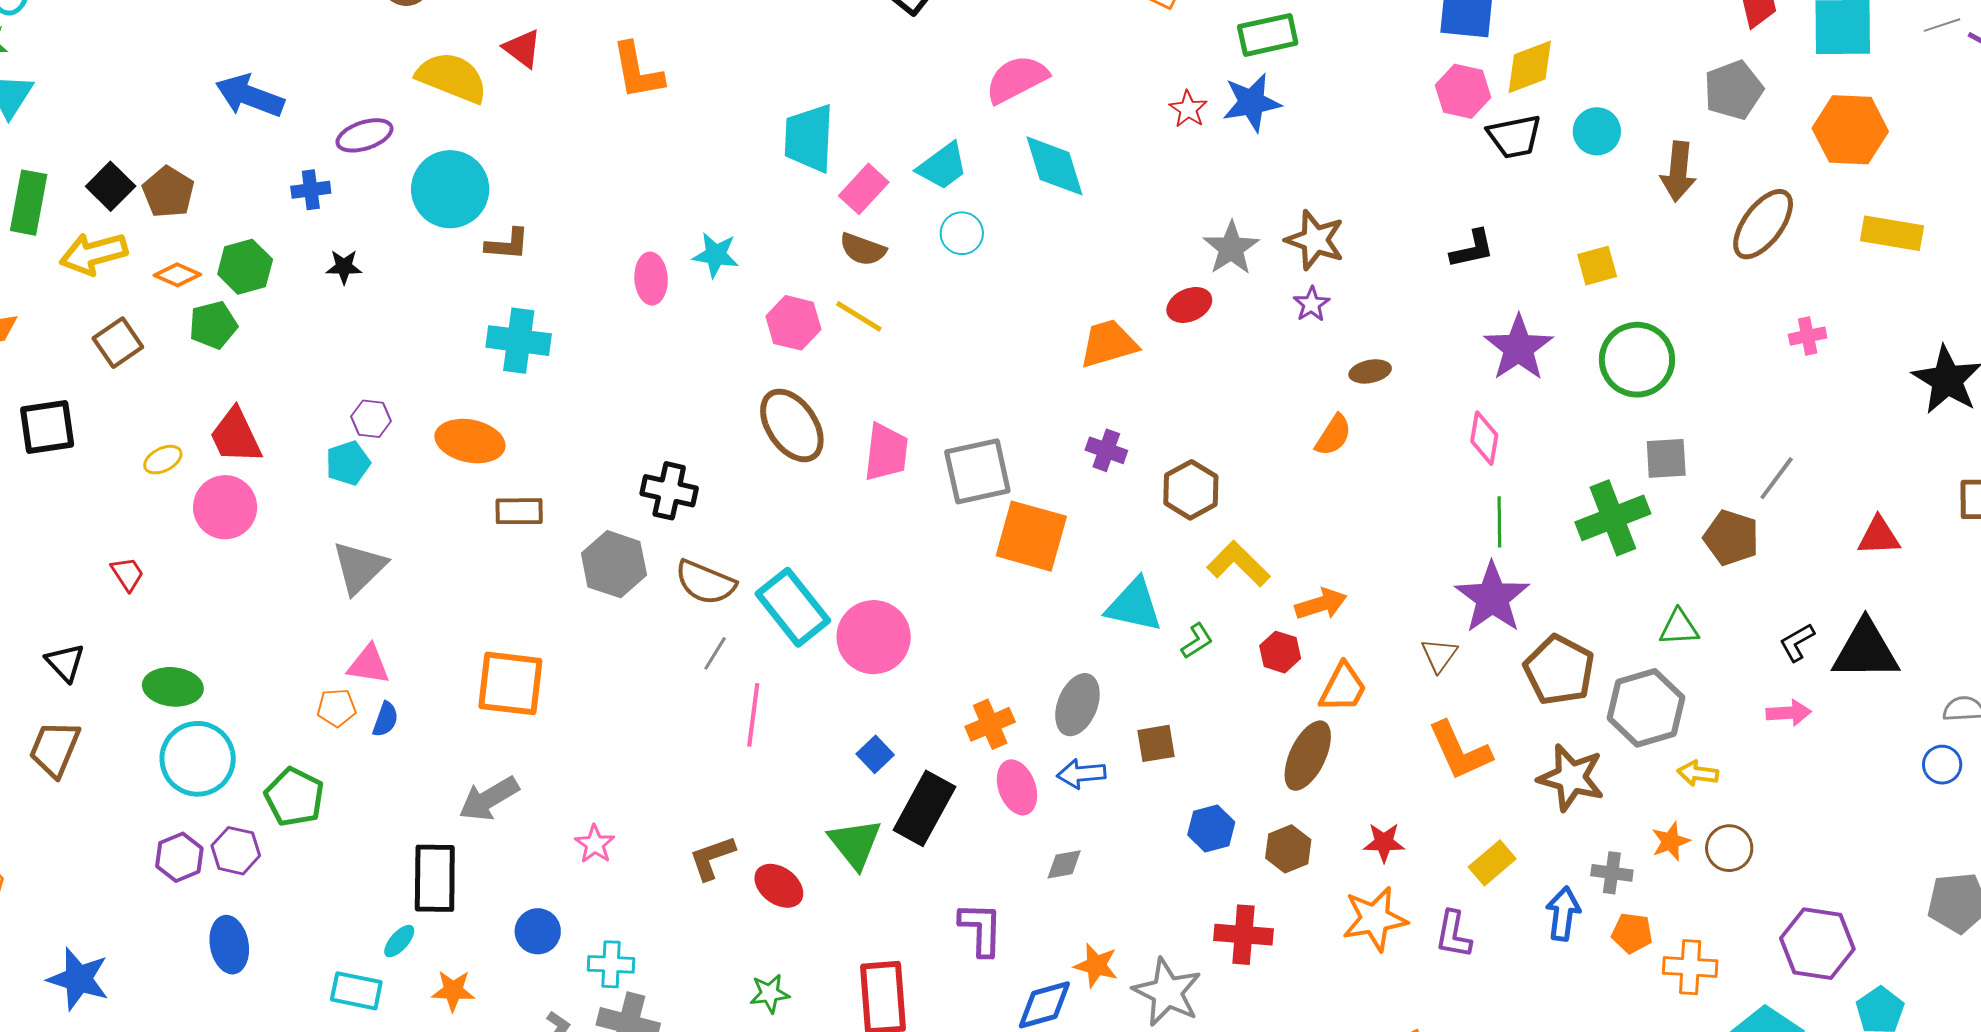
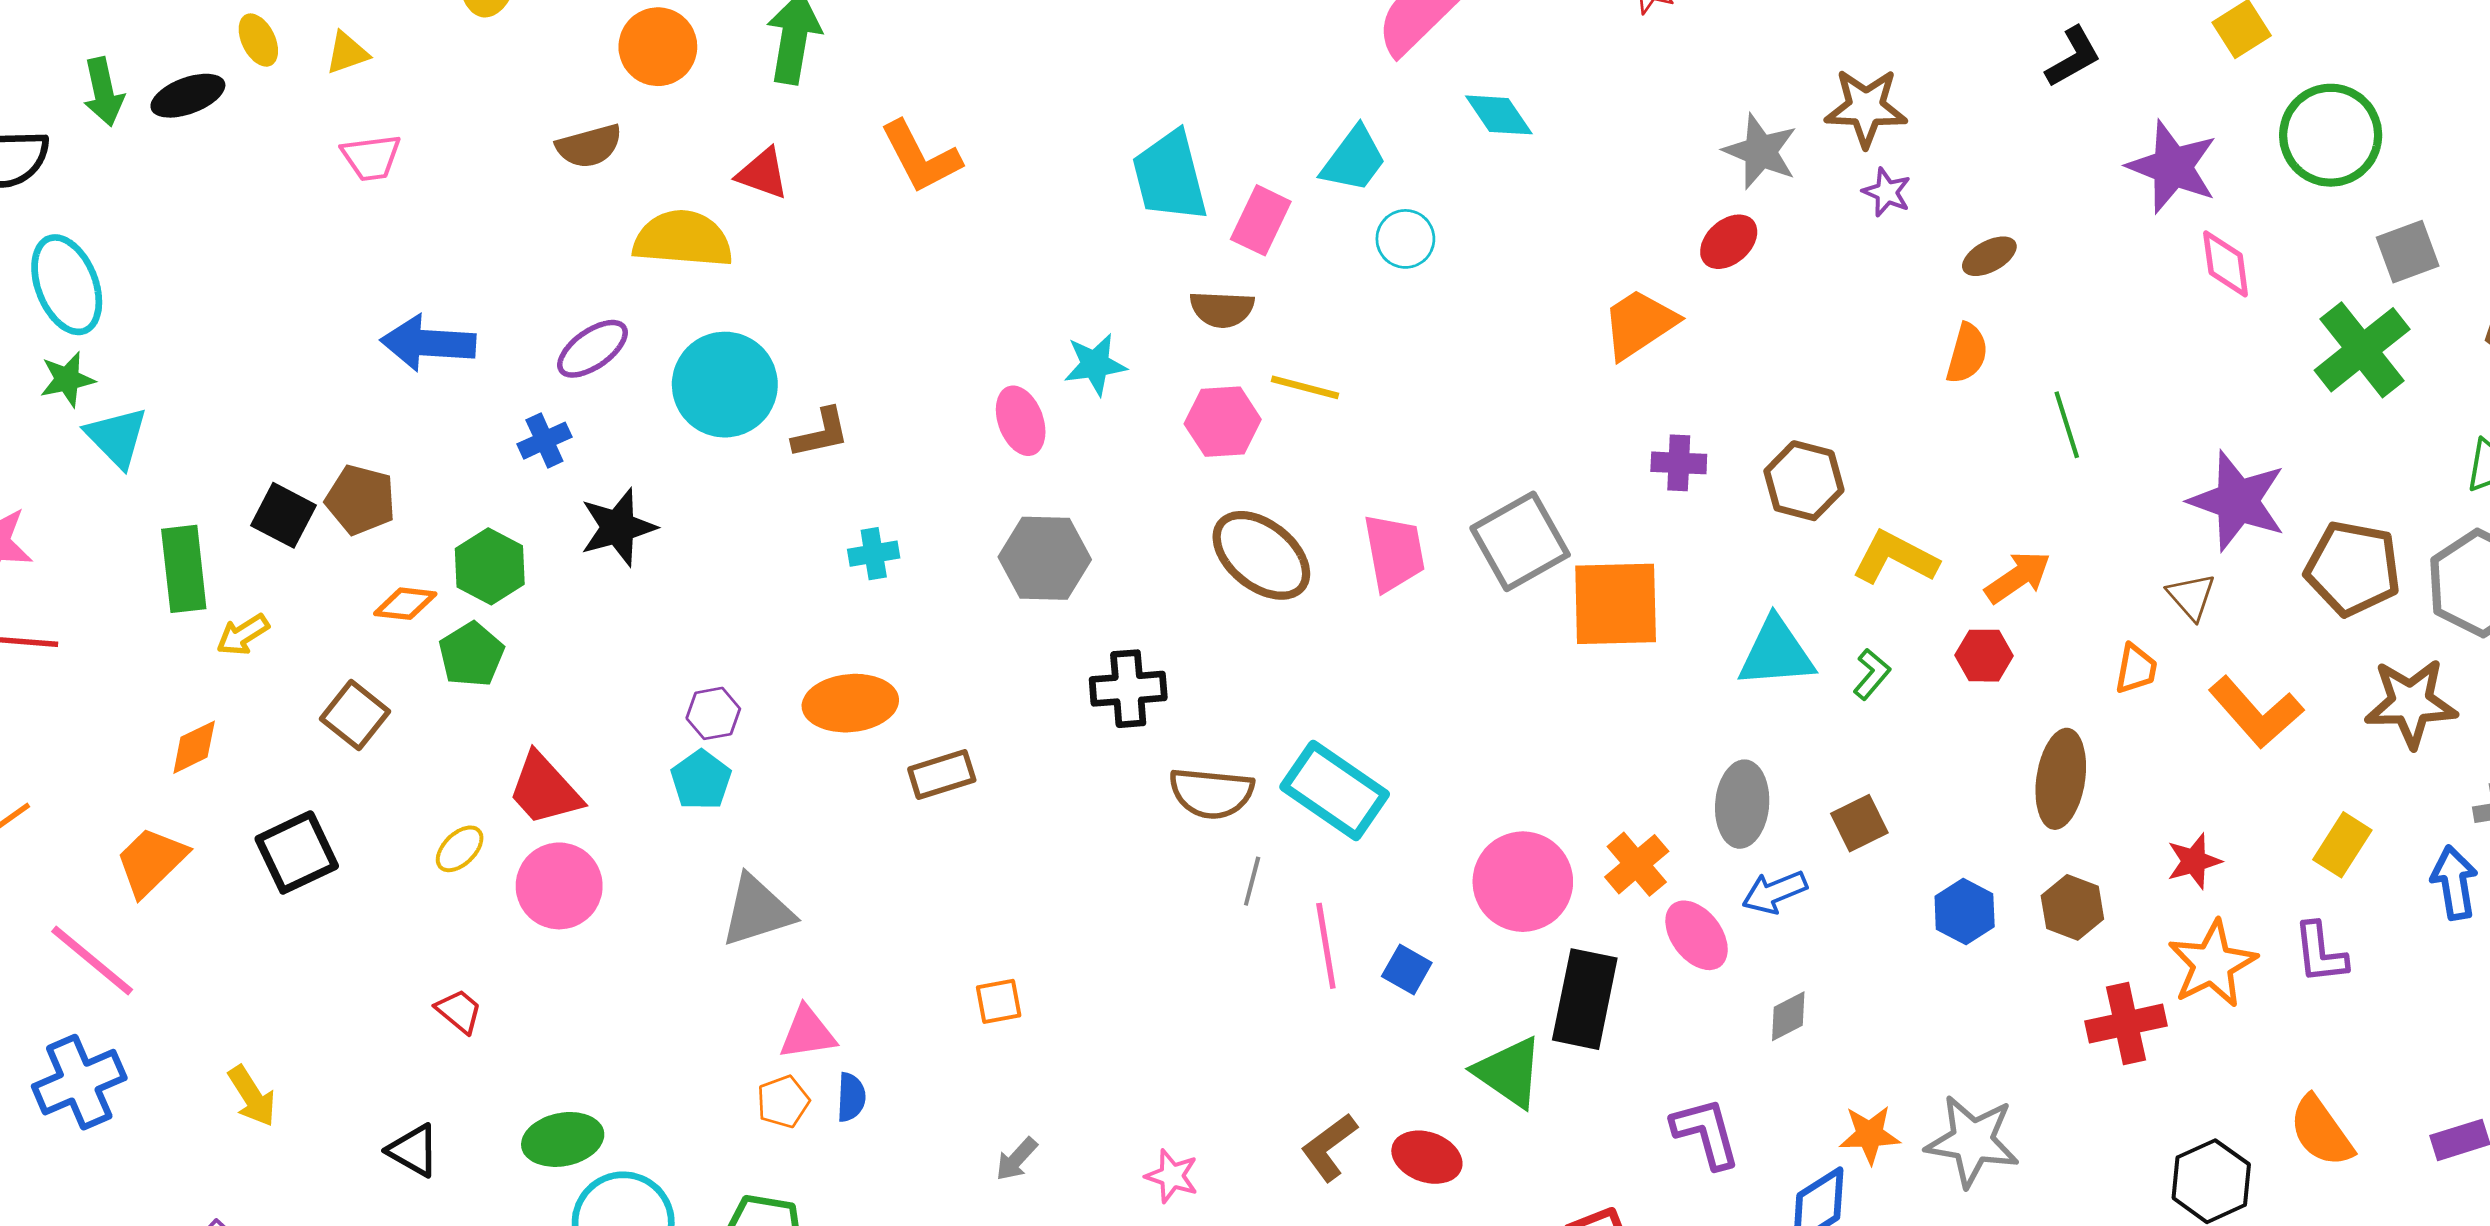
cyan diamond: (1055, 166) -> (1499, 115), size x0.7
brown semicircle: (863, 249) -> (1222, 309), moved
yellow arrow: (93, 254) -> (243, 635), moved, size x0.6
black star: (344, 267) -> (618, 527), size x1.6
cyan cross: (519, 341) -> (874, 554), size x0.6
pink diamond: (1484, 438) -> (2226, 264), moved
green line: (1499, 522) -> (2067, 425), moved
gray hexagon: (614, 564) -> (1045, 558), moved
gray triangle: (359, 568) -> (757, 911), turned 44
pink circle: (874, 637) -> (1523, 882), moved
orange square: (510, 683) -> (999, 1001), size x0.5
orange trapezoid: (1343, 688) -> (2136, 669), moved, size x0.7
blue square: (875, 754) -> (1407, 970), moved
gray arrow: (489, 799) -> (1016, 1159), size x0.6
red cross: (1243, 935) -> (2126, 1024), moved

